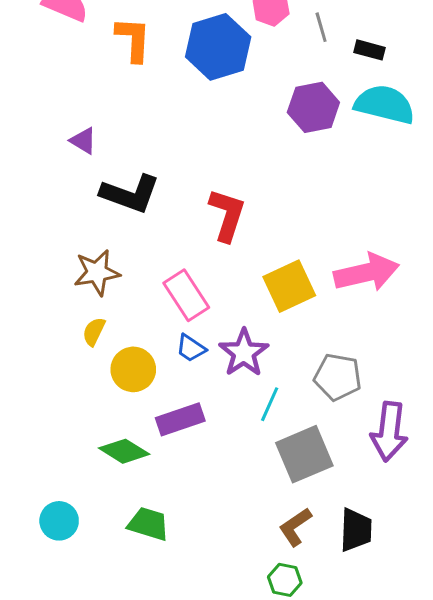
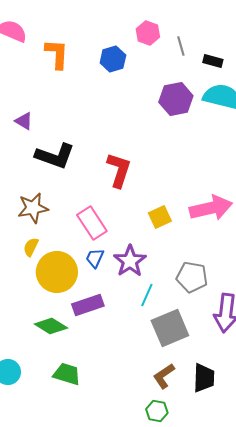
blue hexagon: (218, 47) -> (113, 59), size x0.6
yellow square: (289, 286) -> (160, 217), size x0.7
blue trapezoid: (191, 348) -> (95, 258), turned 80
yellow circle: (133, 369) -> (57, 272), size x1.4

